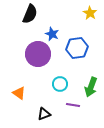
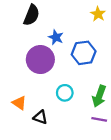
purple line: (73, 105) -> (99, 119), moved
black triangle: (44, 114) -> (40, 117), moved, turned 40

